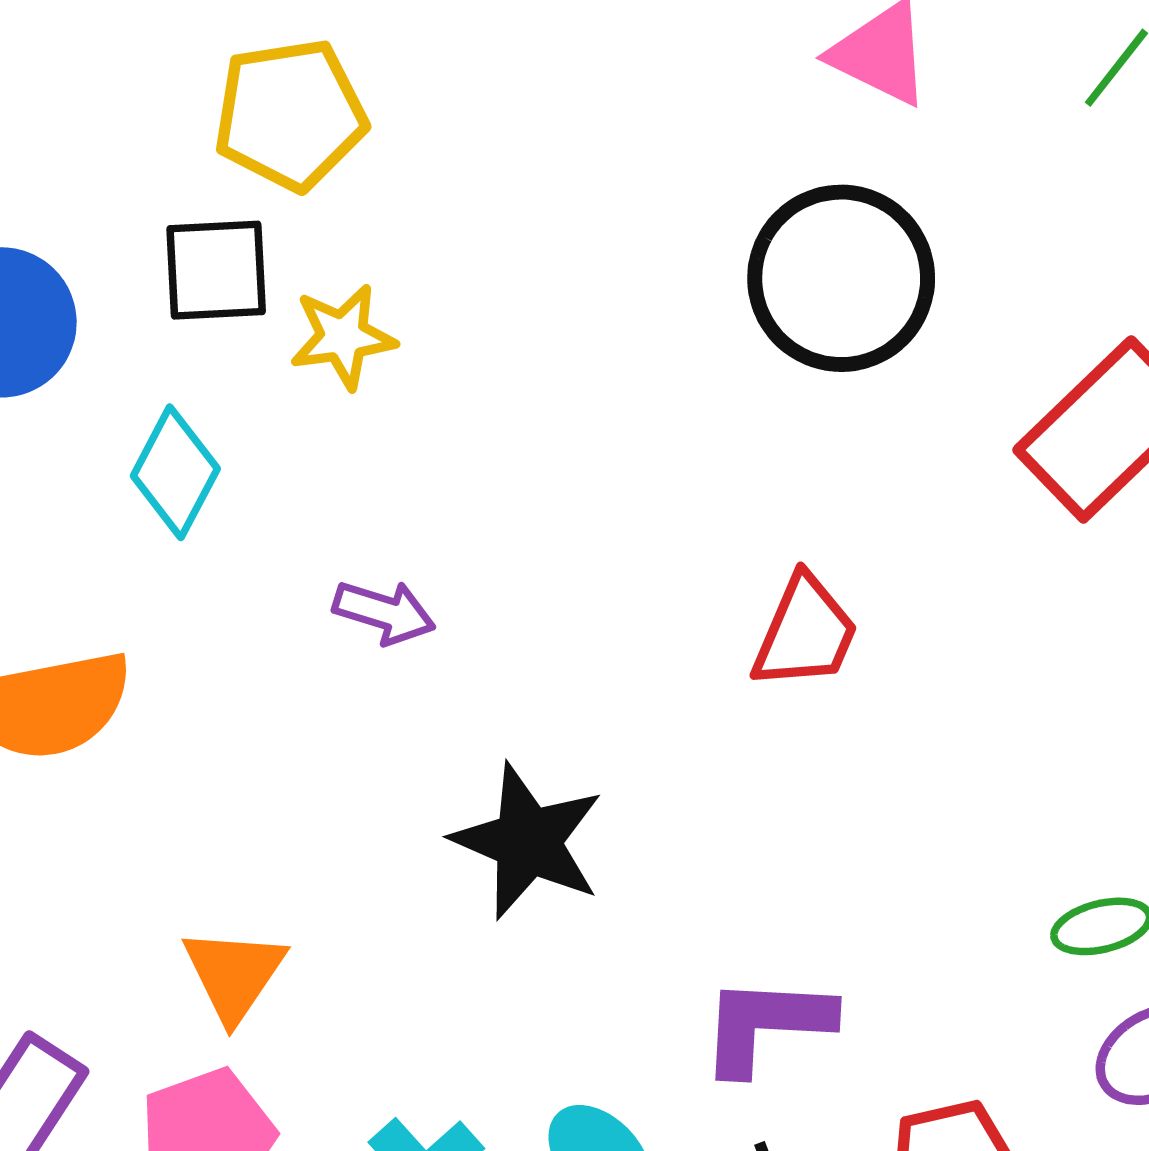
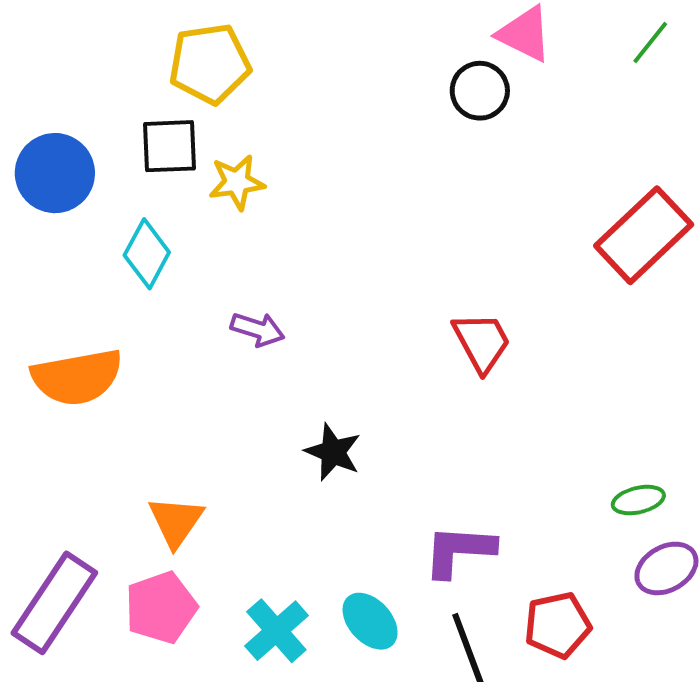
black circle: (841, 278) -> (480, 91), moved, size x0.6
red trapezoid: (805, 633) -> (482, 342), turned -52
black star: (528, 841) -> (333, 452), size x0.7

